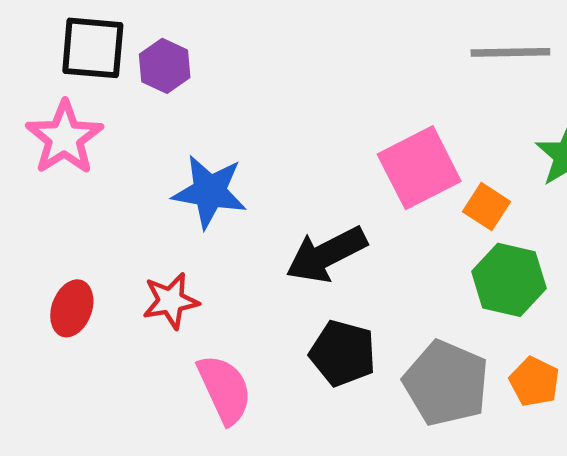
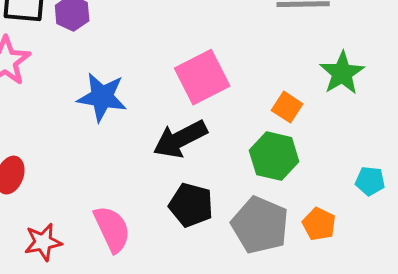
pink square: (419, 168) -> (202, 77), moved
green hexagon: (509, 280) -> (274, 156), moved
red star: (171, 301) -> (43, 242), moved

